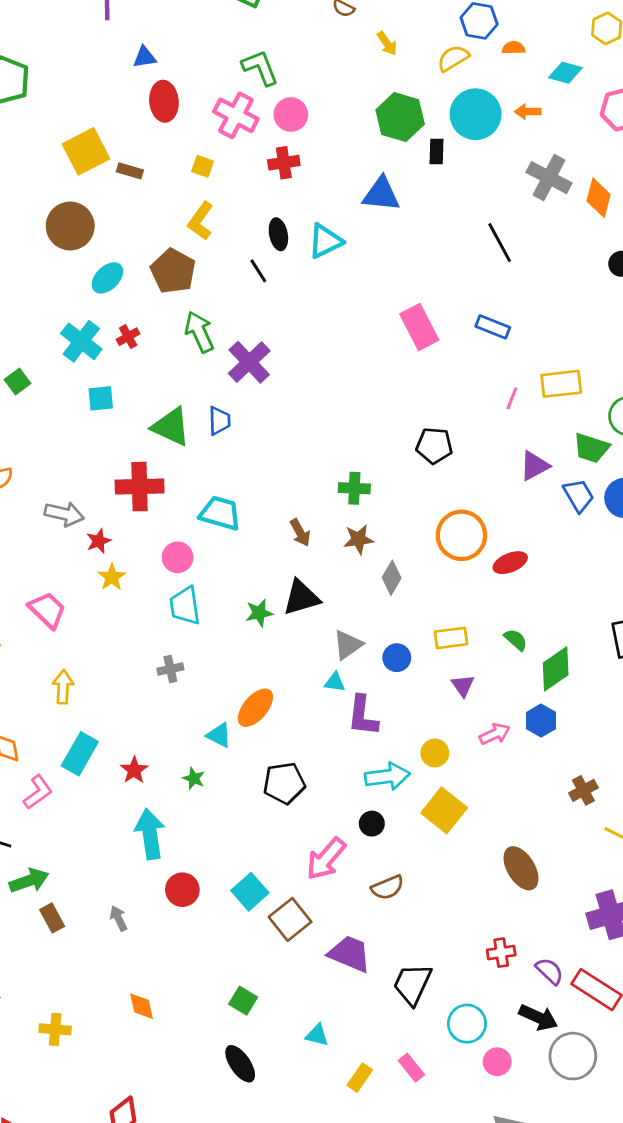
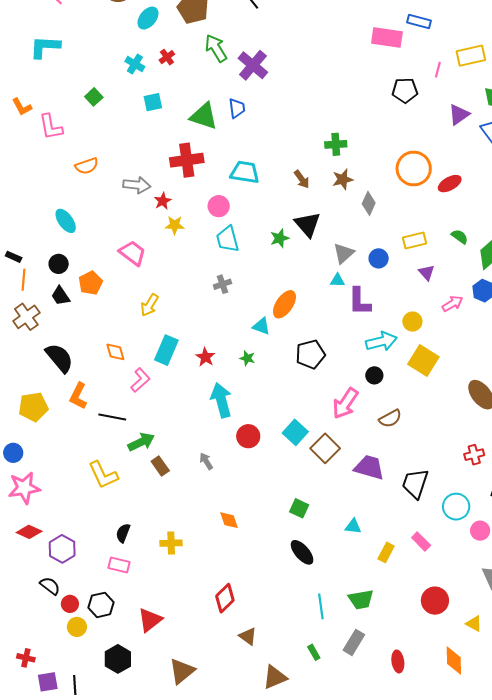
pink rectangle: (419, 327) -> (387, 37), moved, turned -48
cyan cross: (81, 341) -> (135, 64), size x0.7
black pentagon: (434, 446) -> (405, 90), moved
yellow star: (112, 577) -> (175, 225), turned -30
black triangle: (301, 598) -> (308, 224), turned -48
yellow arrow: (63, 687) -> (149, 305), turned -145

